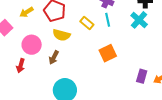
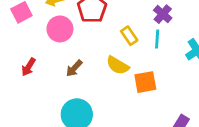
yellow semicircle: (61, 35) -> (118, 65), moved
pink circle: (32, 45) -> (60, 29), moved

